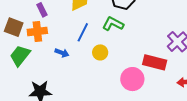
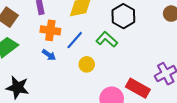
orange cross: (37, 31) -> (50, 30), moved

